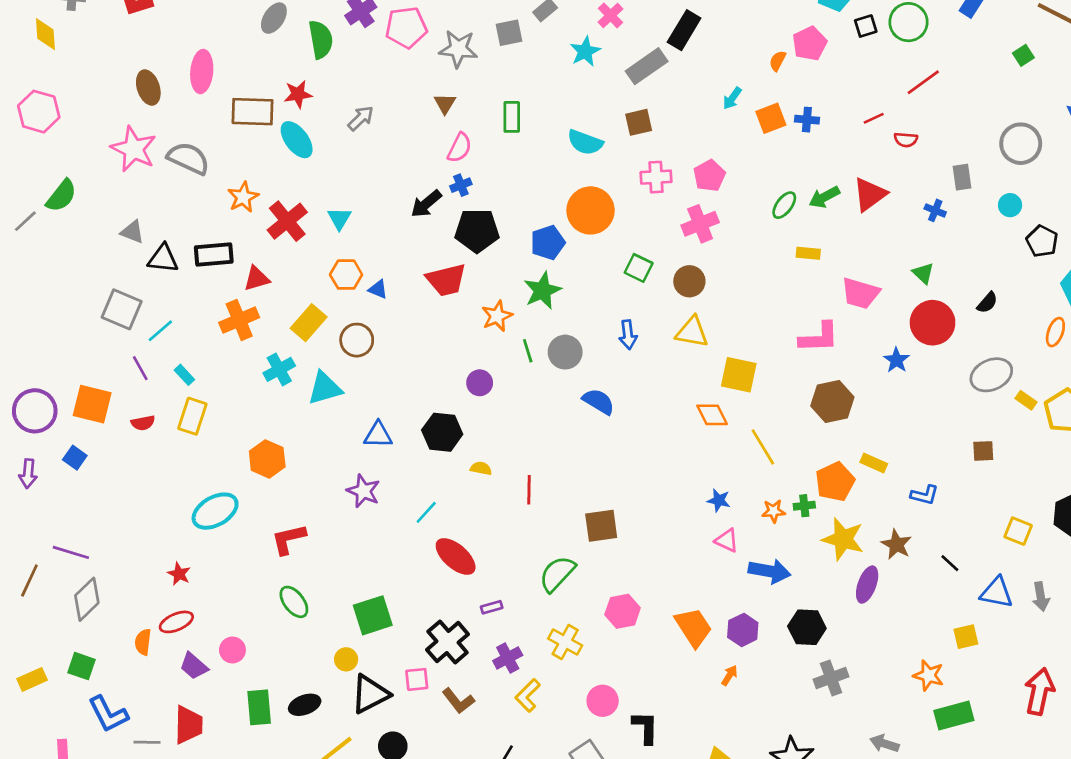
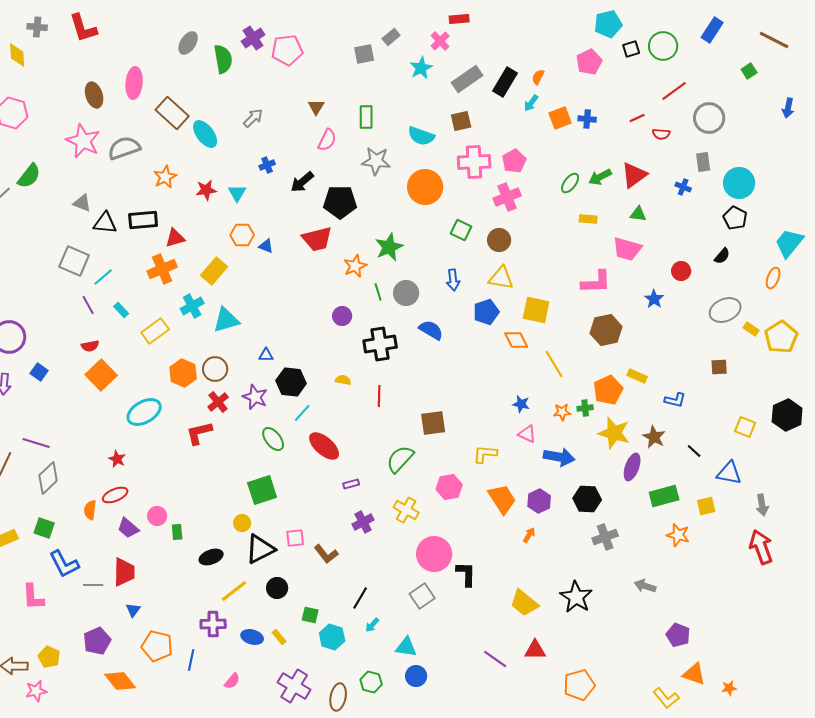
black rectangle: (684, 30) -> (505, 82), moved
gray star: (458, 49) -> (376, 161), moved
orange semicircle: (778, 61) -> (538, 77), moved
red star: (298, 94) -> (206, 190), moved
brown rectangle: (253, 112) -> (172, 113), turned 40
gray circle: (1021, 144) -> (709, 118), moved
gray semicircle: (188, 158) -> (124, 148), turned -44
pink cross: (656, 177) -> (474, 162), size x1.4
blue cross: (461, 185) -> (267, 165), moved
cyan circle: (1010, 205) -> (739, 183), size x1.8
red cross: (287, 221) -> (218, 402), moved, size x0.7
black pentagon: (1042, 241) -> (735, 218), moved
blue pentagon: (548, 243) -> (486, 312), moved
green triangle: (923, 273) -> (638, 214), moved, turned -36
red circle: (933, 323) -> (681, 271), size x0.6
brown circle: (357, 340) -> (215, 369), moved
orange square: (92, 404) -> (101, 375), moved, turned 32
yellow rectangle: (192, 416) -> (155, 331), moved, turned 36
black hexagon: (442, 432) -> (291, 382), moved
blue triangle: (378, 435) -> (266, 355), size x0.7
gray arrow: (1041, 597) -> (762, 505), moved
green ellipse: (294, 602) -> (273, 439), moved
black cross: (448, 642) -> (380, 344), moved, turned 32
red arrow: (1039, 691) -> (761, 547), turned -32
yellow L-shape: (528, 695) -> (485, 454), moved, turned 50
pink circle: (603, 701) -> (434, 554), size x1.5
green rectangle: (259, 707) -> (177, 532), moved, size x0.6
green rectangle: (954, 715) -> (664, 496), moved

